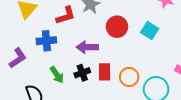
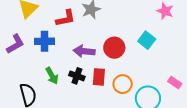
red circle: (117, 27) -> (114, 48), moved
purple L-shape: (18, 58) -> (15, 44), moved
black cross: (82, 73) -> (77, 76), turned 35

